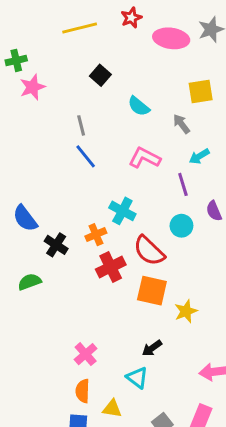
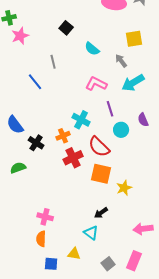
blue line: (86, 156) -> (35, 82), moved
cyan arrow: (199, 156) -> (133, 83), size x1.6
purple line: (183, 184) -> (110, 109), moved
pink cross: (86, 354) -> (45, 217), moved, turned -35
orange semicircle: (83, 391) -> (41, 239), moved

